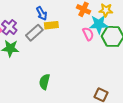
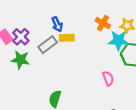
pink semicircle: (88, 34) -> (108, 78), moved

